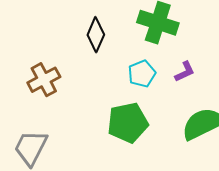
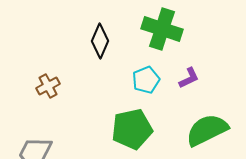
brown cross: (44, 80) -> (48, 86), size x0.7

